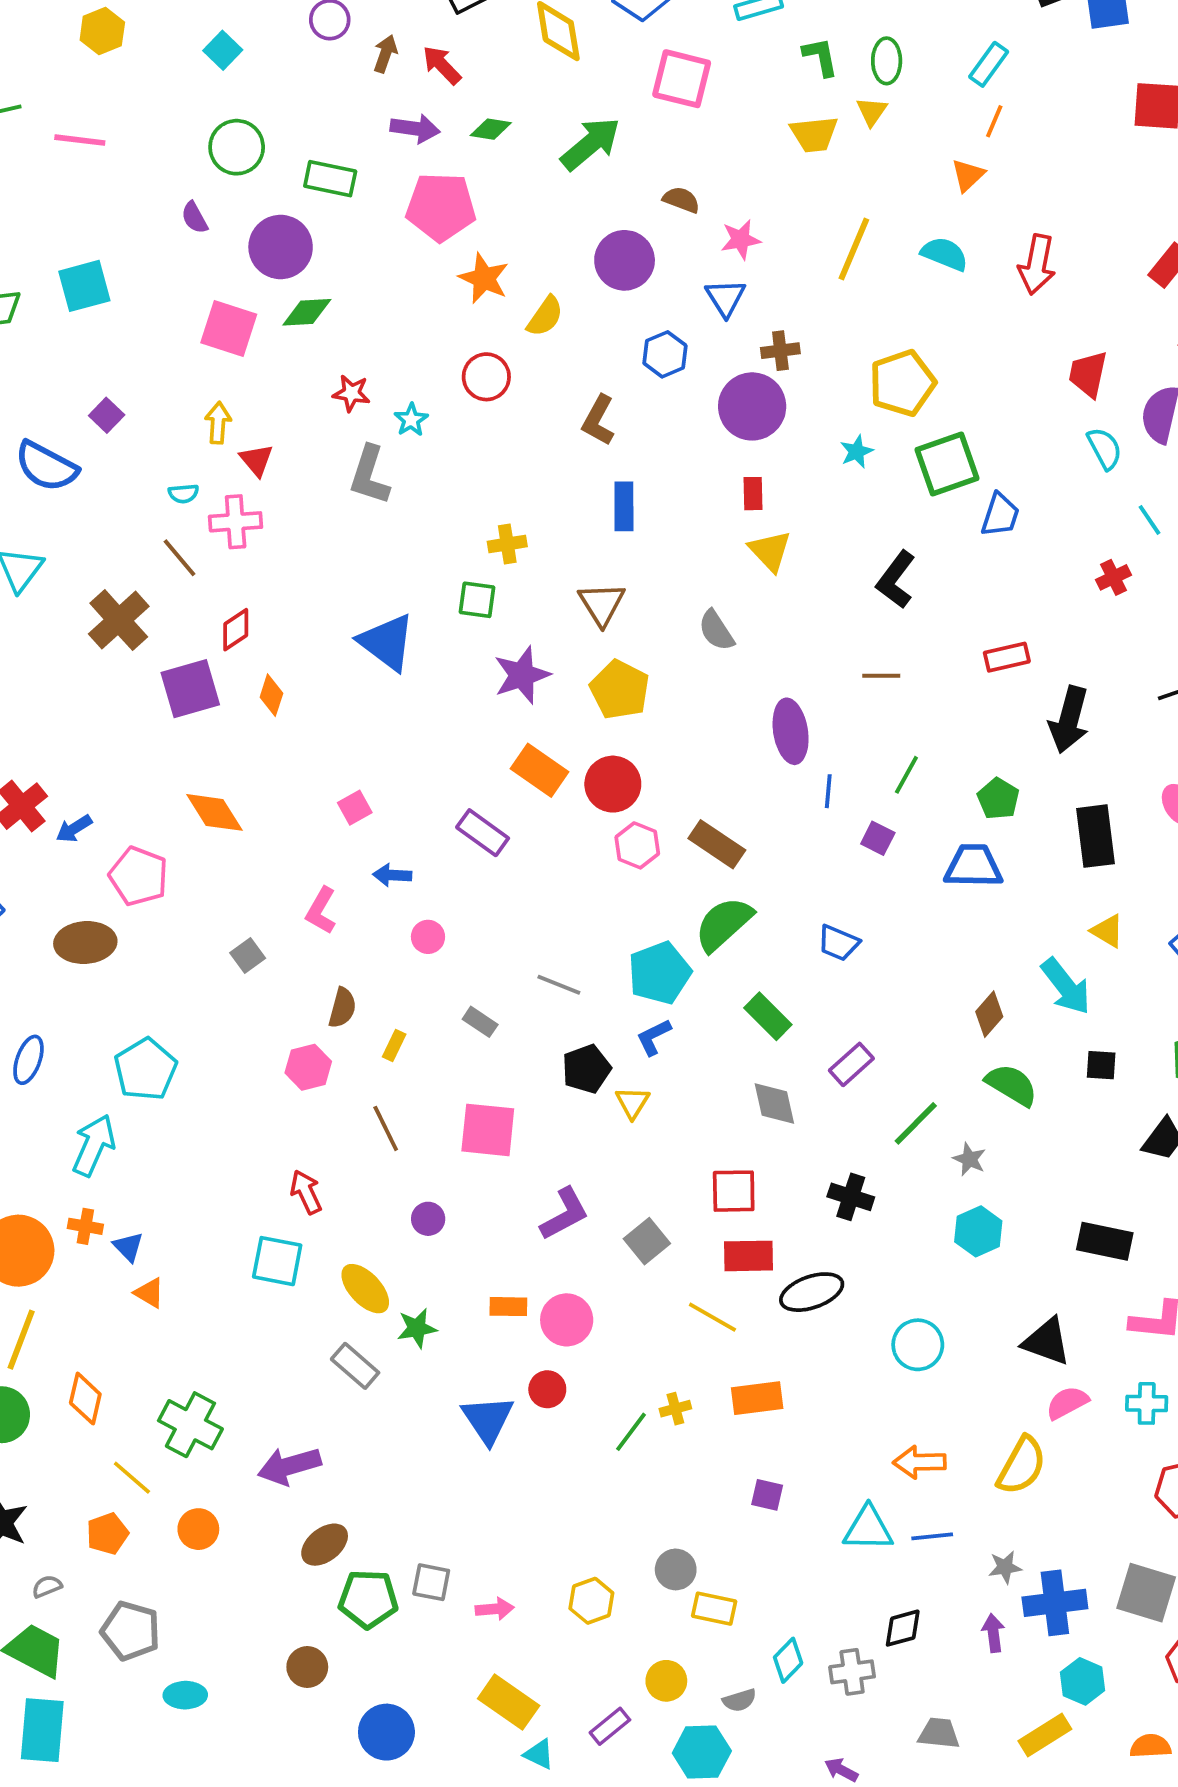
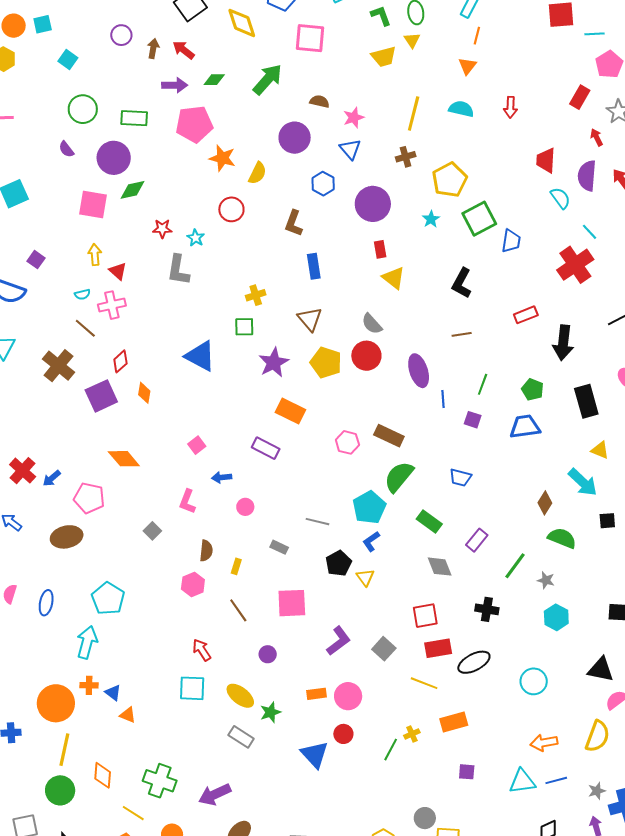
red arrow: (1037, 265) -> (510, 107), size x0.7
brown cross: (780, 351) -> (406, 157), moved
red cross: (1114, 577) -> (575, 265), size x2.0
red circle: (613, 784) -> (366, 356), moved

